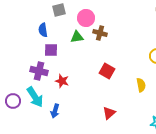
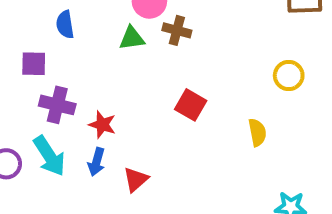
purple square: (51, 50) -> (34, 64), moved
blue arrow: (55, 111) -> (96, 162), moved
red triangle: (109, 113) -> (136, 179), moved

